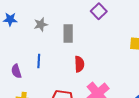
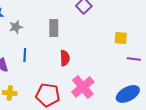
gray star: (41, 24) -> (16, 27), moved

